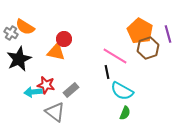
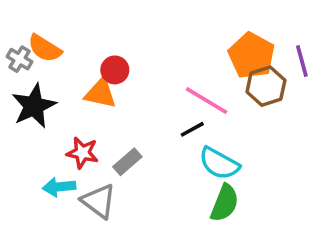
black line: (107, 72) -> (192, 129), turned 72
cyan arrow: (33, 92) -> (59, 187), moved
green semicircle: (125, 113) -> (225, 203), size x1.5

